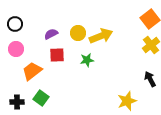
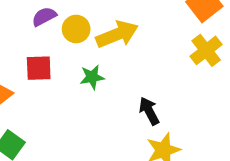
purple semicircle: (51, 34) -> (44, 17), moved
black arrow: (150, 79) -> (149, 111), moved

